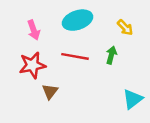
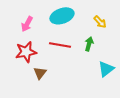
pink arrow: (34, 30) -> (27, 24), turned 49
cyan triangle: (133, 99) -> (106, 69), moved

